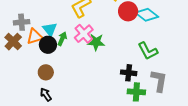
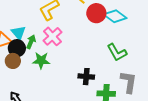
green star: (96, 42) -> (41, 60), moved
brown circle: (46, 72) -> (13, 61), moved
black cross: (129, 73) -> (86, 77), moved

